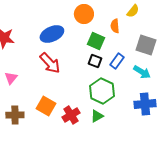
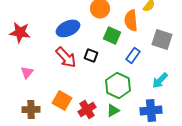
orange semicircle: (115, 26) -> (131, 20), size x1.5
black square: (95, 61) -> (91, 55), moved
cyan arrow: (142, 72) -> (160, 80), moved, turned 102
blue cross: (145, 104) -> (151, 110), moved

